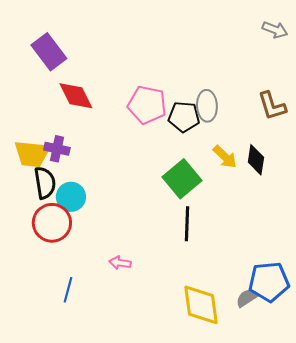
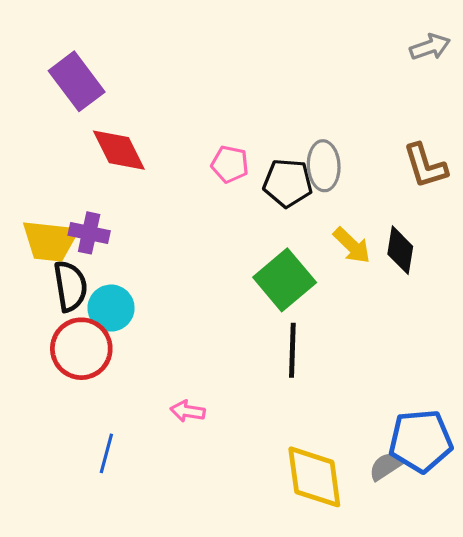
gray arrow: (275, 30) -> (430, 47), turned -40
pink pentagon: (147, 105) -> (230, 164), size x0.6

